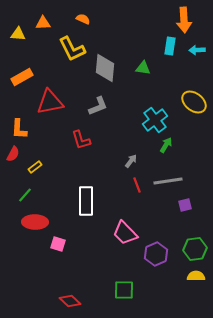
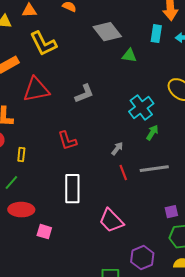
yellow L-shape: (72, 49) -> (43, 44), moved
gray diamond: (105, 68) -> (107, 32), moved, turned -44
red L-shape: (81, 140) -> (67, 141), moved
yellow rectangle: (35, 167) -> (21, 155), turned -48
purple square: (185, 205) -> (171, 212), moved
purple hexagon: (156, 254) -> (142, 258), moved

